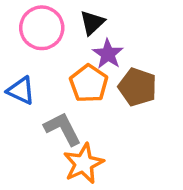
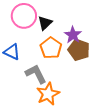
black triangle: (92, 23) -> (45, 23), moved
purple star: (108, 54) -> (73, 35), moved

